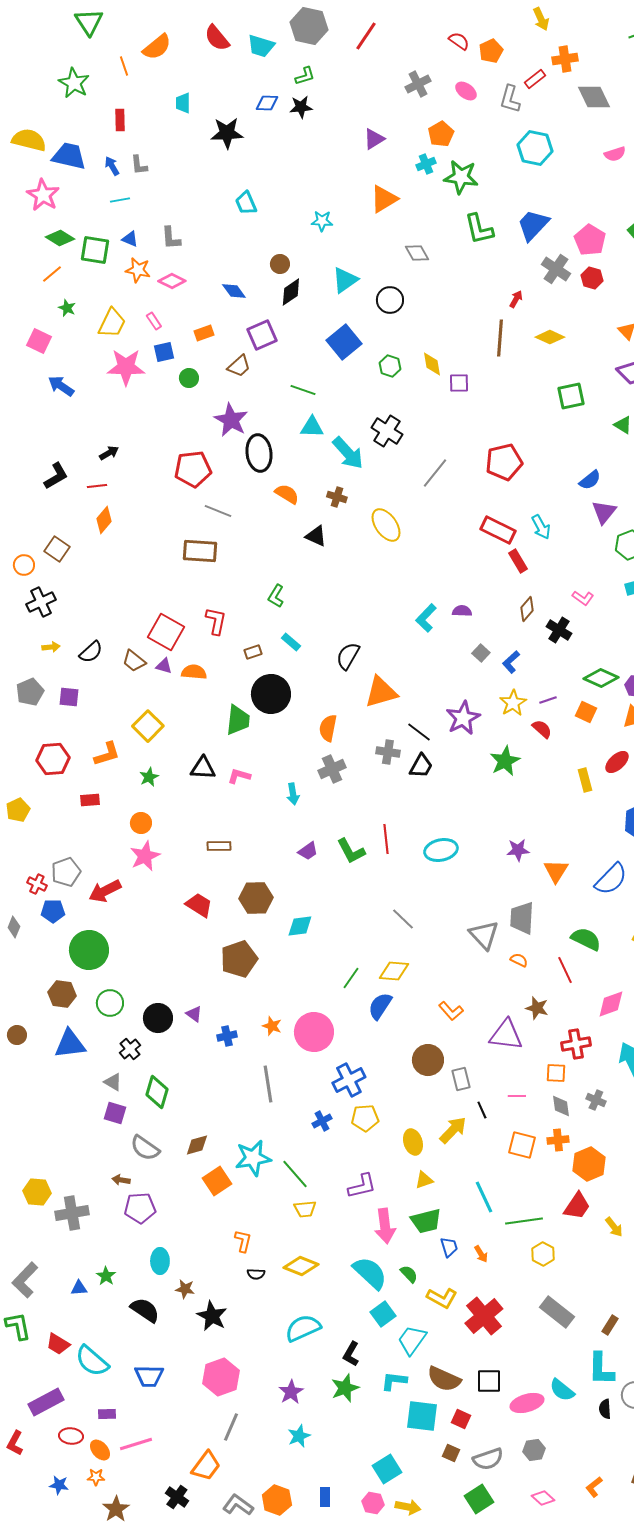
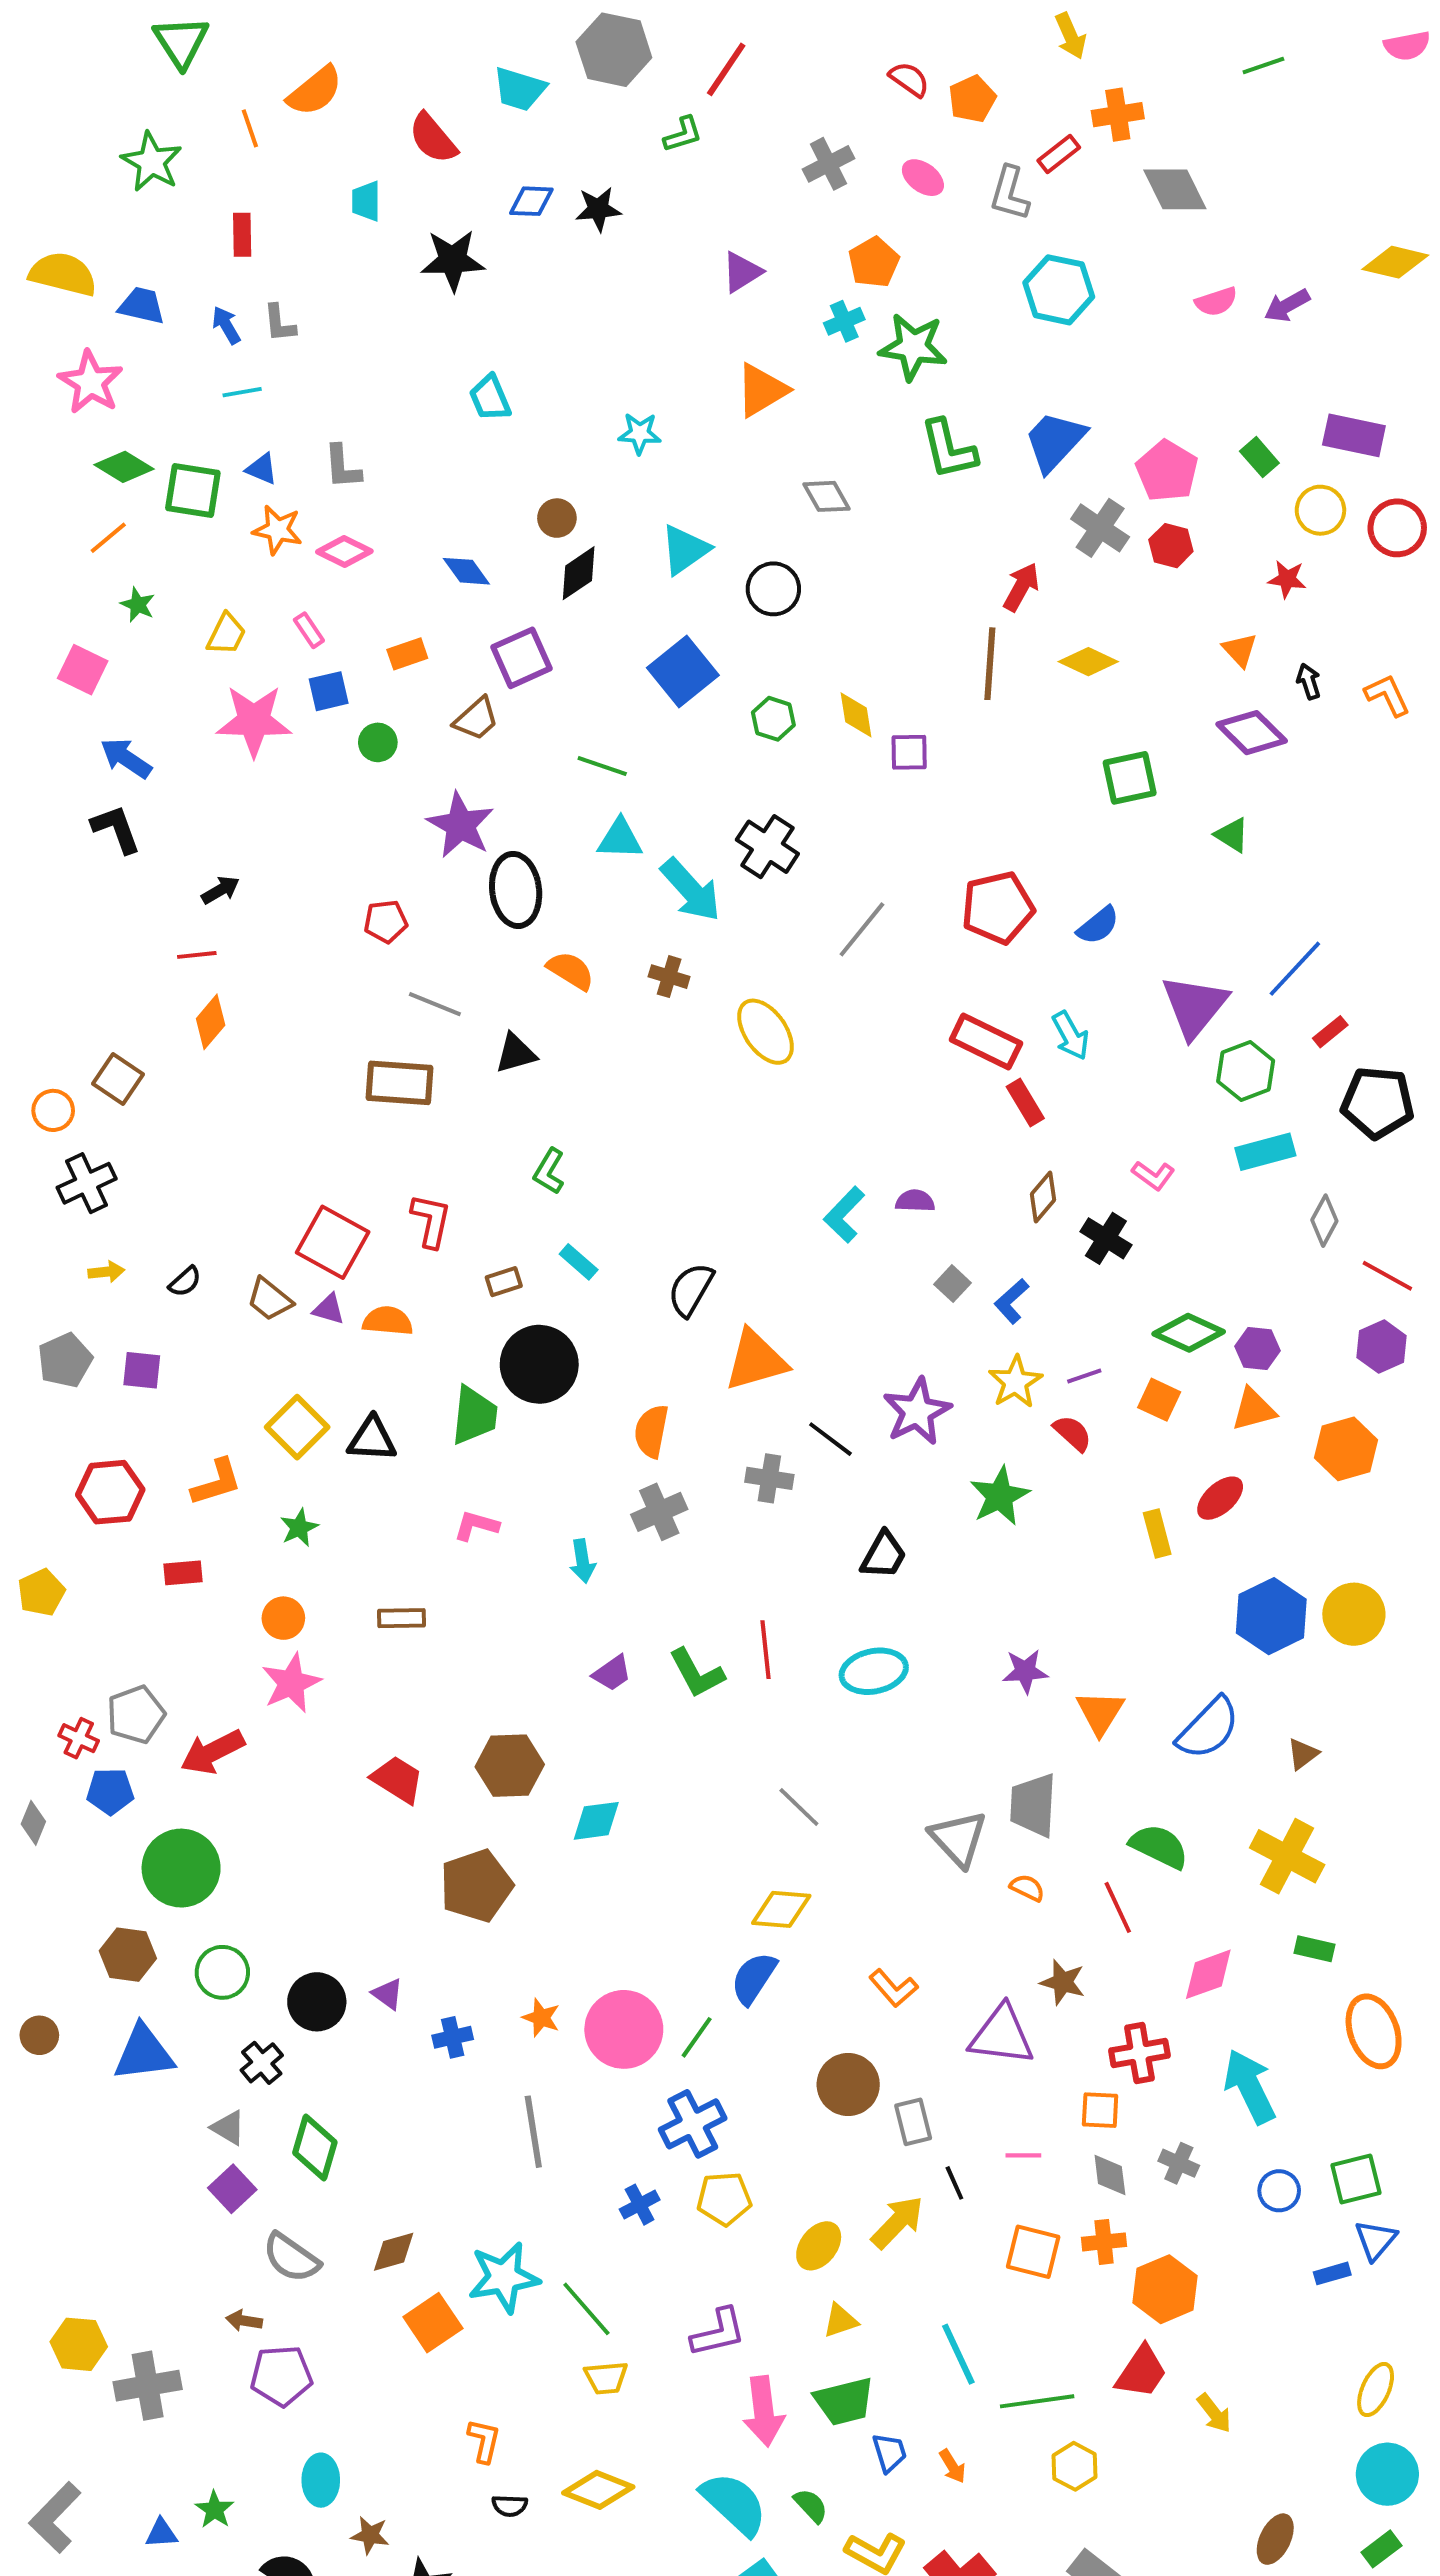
red semicircle: (217, 38) -> (433, 138), moved
green L-shape: (305, 76) -> (683, 134), moved
blue trapezoid: (69, 156) -> (142, 306), size x0.7
red arrow: (516, 299) -> (1021, 587), size x1.4
yellow trapezoid: (112, 323) -> (226, 634), size x0.7
red pentagon: (193, 469) -> (386, 921), size x0.6
black L-shape: (56, 476) -> (116, 829), moved, turned -80
blue semicircle: (590, 480) -> (1098, 925), moved
purple triangle: (604, 512) -> (1195, 1006), size x1.4
black triangle: (316, 536) -> (516, 1053), moved, turned -40
black semicircle: (91, 652) -> (185, 1282), size x0.7
black trapezoid: (421, 766) -> (884, 1555), moved
black triangle: (203, 768) -> (372, 1439), moved
brown rectangle: (219, 846) -> (401, 1618), moved
green line: (351, 978) -> (697, 2037), moved
purple square: (115, 1113) -> (232, 2189), turned 30
yellow ellipse: (413, 1142) -> (819, 2246), turned 55

